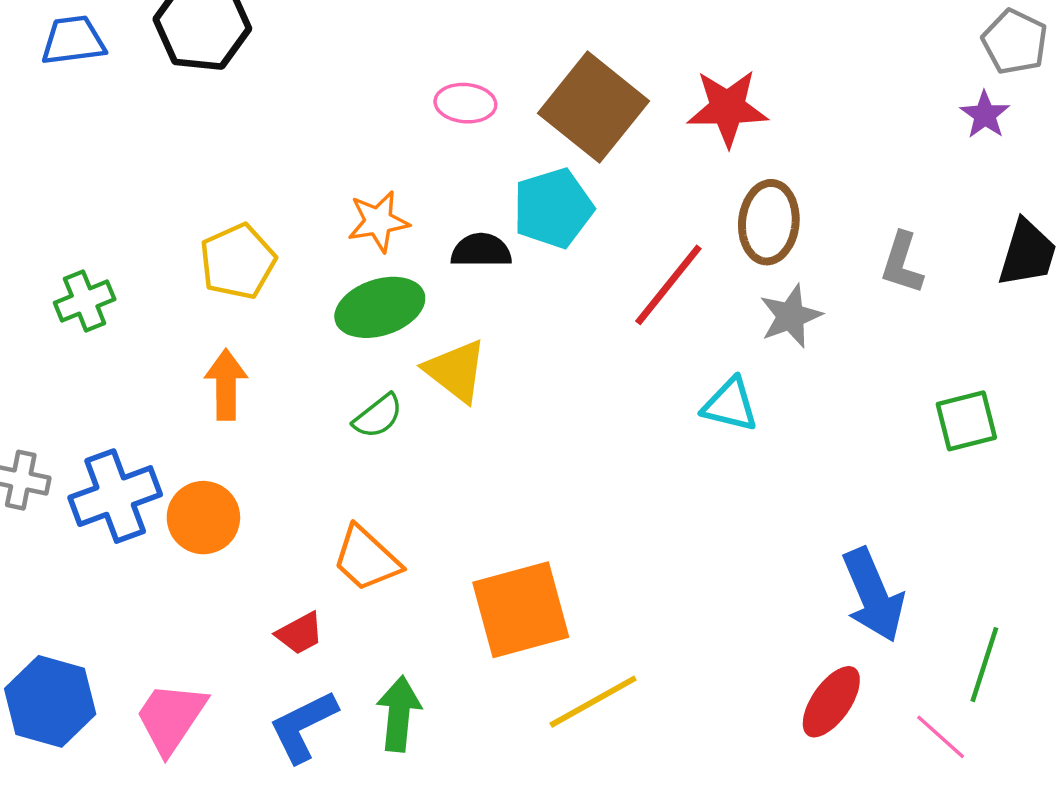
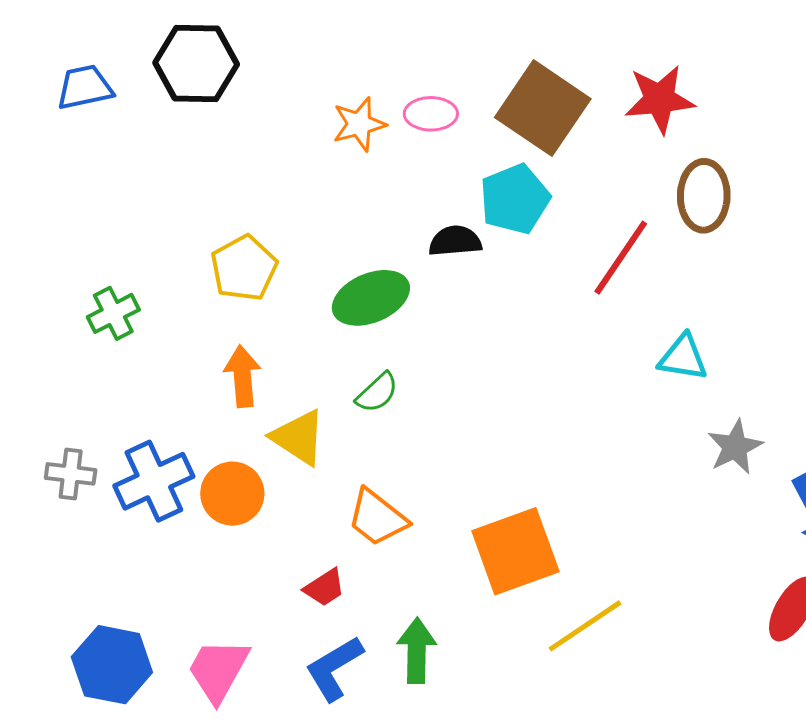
orange star: (378, 221) -> (359, 124), moved
gray star: (791, 316) -> (735, 447), moved
yellow triangle: (456, 371) -> (299, 437), moved

